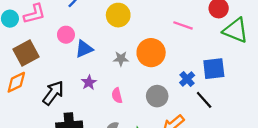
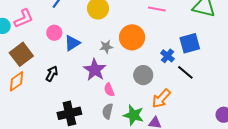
purple star: (89, 82) -> (95, 70), moved, size x1.6
black arrow: (53, 93) -> (52, 74), moved, size x0.7
pink semicircle: (117, 95) -> (109, 90), moved

